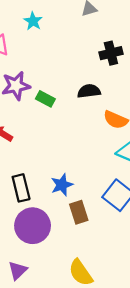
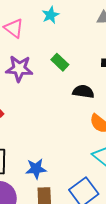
green rectangle: (45, 99) -> (60, 62), moved

